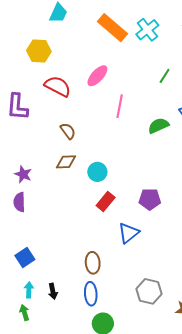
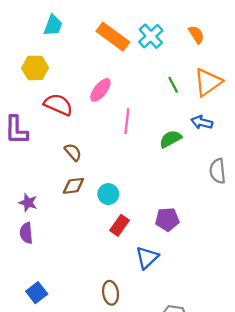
green line: (165, 76) -> (173, 85), turned -56

